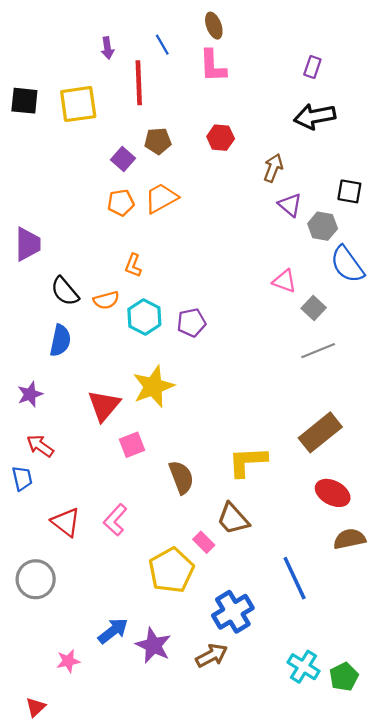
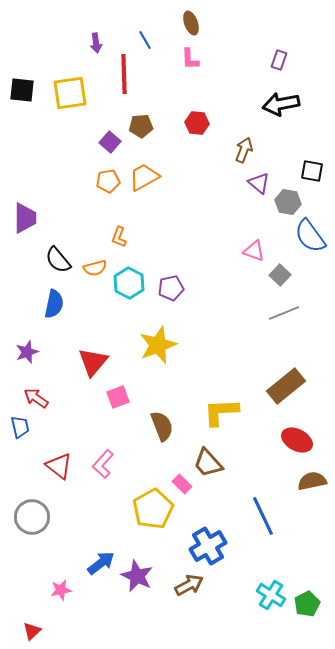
pink L-shape: (213, 66) -> (190, 59), size x0.7
yellow star: (153, 386) -> (158, 345), moved

